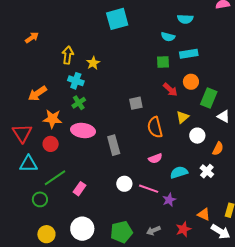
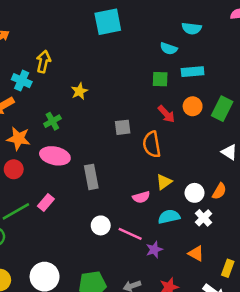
yellow star: (93, 63) -> (79, 91), moved
cyan cross: (76, 81) -> (22, 81), moved
green rectangle: (209, 98) -> (222, 109), moved
yellow triangle: (183, 117) -> (164, 182), moved
orange semicircle: (155, 127) -> (152, 144), moved
white circle: (197, 136) -> (195, 193), moved
pink rectangle: (80, 189) -> (46, 203), moved
orange triangle: (204, 214) -> (196, 253), moved

